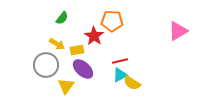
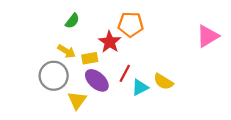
red line: (120, 61) -> (125, 73), moved, turned -49
yellow semicircle: (132, 83) -> (163, 82), moved

